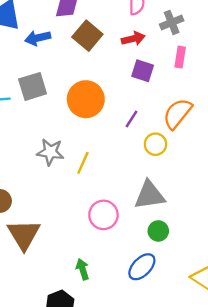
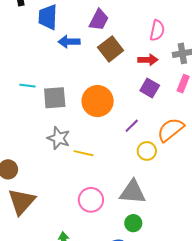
gray square: (33, 86) -> (55, 98), moved
yellow line: (83, 163) -> (84, 153), turned 66

